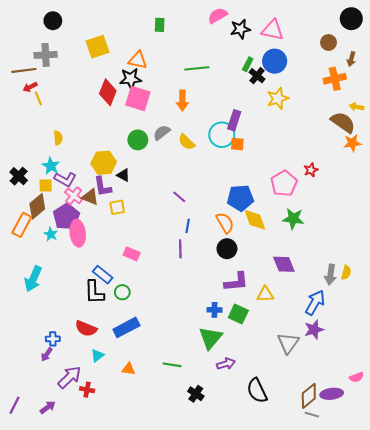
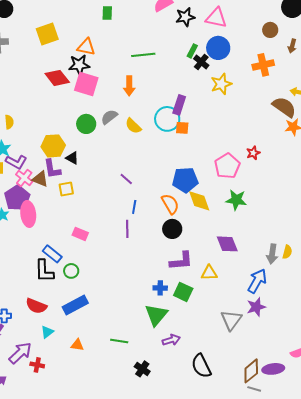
orange cross: (335, 79) -> (263, 65), moved
red diamond: (108, 92) -> (57, 78), turned -60

